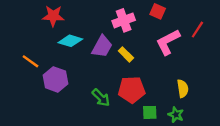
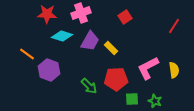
red square: (158, 11) -> (125, 17), moved, turned 32
pink cross: (124, 20) -> (81, 13), moved
pink L-shape: (168, 42) -> (148, 68), moved
yellow semicircle: (183, 89) -> (174, 70), moved

